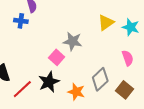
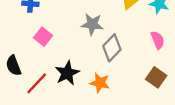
pink square: (57, 57) -> (43, 37), moved
gray diamond: (100, 79) -> (112, 48), moved

